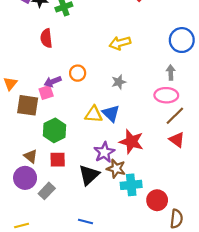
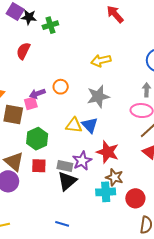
red semicircle: (46, 38) -> (23, 51), moved, turned 30
gray star: (119, 82) -> (98, 96), size x1.6
brown triangle: (31, 156) -> (14, 162), size x1.5
brown star: (116, 169) -> (114, 177), moved
gray rectangle: (47, 191) -> (65, 166), moved, turned 56
red circle: (157, 200) -> (135, 198), moved

